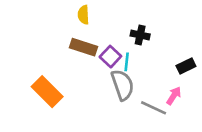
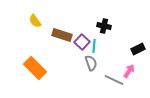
yellow semicircle: (83, 15) -> (35, 21), moved, turned -32
gray semicircle: (123, 85) -> (91, 63), size x0.7

